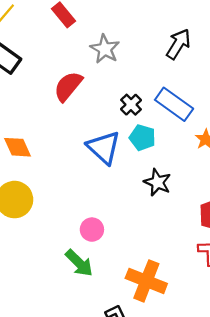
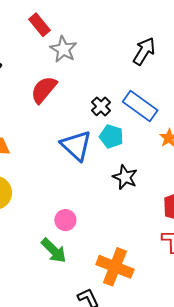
gray star: (105, 49) -> (63, 49), moved

